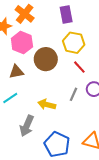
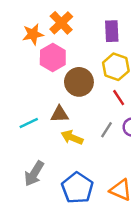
brown triangle: (16, 72) -> (60, 114), moved
gray arrow: (27, 126) -> (34, 174), moved

